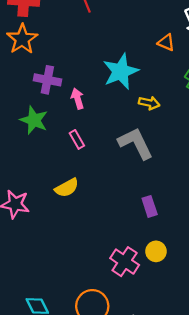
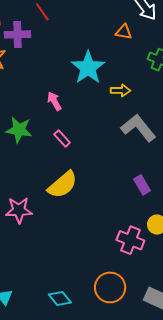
purple cross: (47, 80) -> (17, 34), moved
gray L-shape: (136, 143) -> (138, 128), moved
yellow semicircle: (67, 188) -> (63, 185), size x1.4

